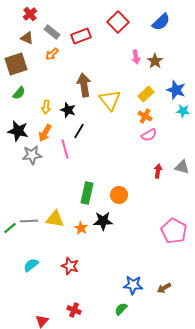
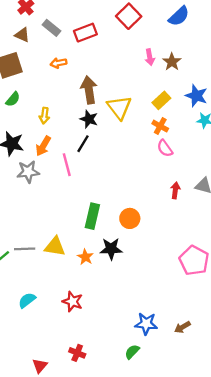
orange arrow: (52, 54) -> (58, 63), moved, turned 32
black star: (68, 110) -> (89, 119), moved
pink semicircle: (149, 135) -> (165, 148), turned 84

